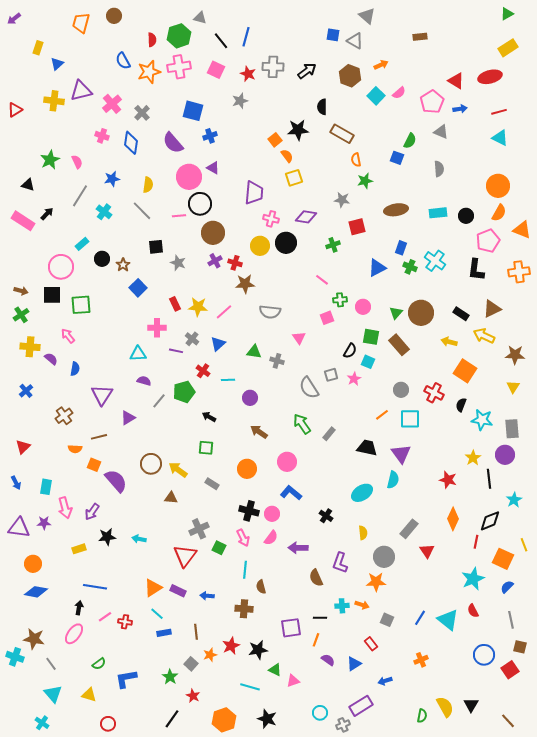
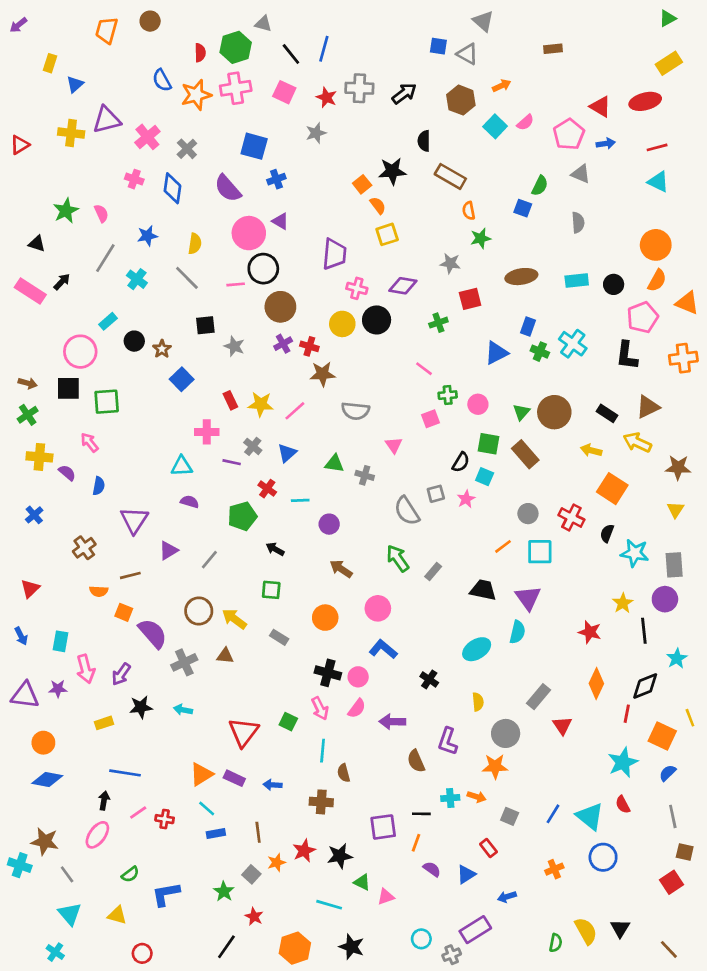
gray line: (159, 401) -> (209, 560), moved
gray cross: (199, 529) -> (184, 662), moved
blue circle: (484, 655) -> (603, 857), moved

